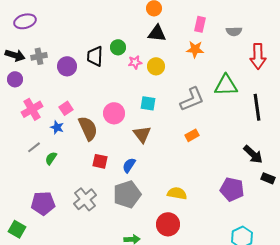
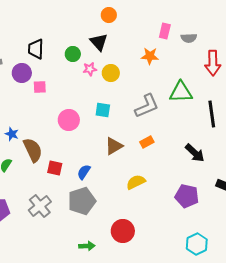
pink rectangle: (200, 24) -> (165, 31), moved
black triangle: (157, 33) -> (99, 42), moved, turned 42
black trapezoid: (95, 56) -> (36, 49), moved
pink square: (66, 108) -> (40, 87), moved, turned 32
brown semicircle: (88, 128) -> (33, 150), moved
brown triangle: (142, 134) -> (114, 146), moved, turned 36
black arrow: (253, 154) -> (195, 153), moved
yellow semicircle: (177, 193) -> (136, 182), moved, turned -36

